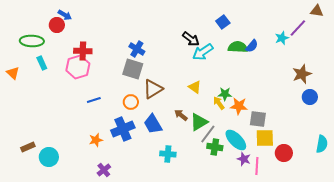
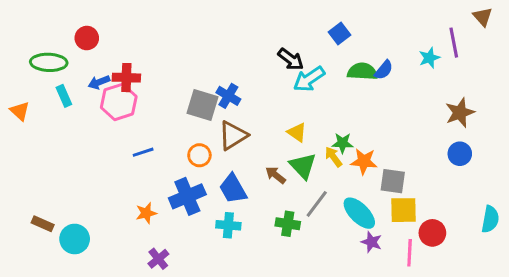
brown triangle: (317, 11) -> (483, 17), turned 40
blue arrow: (65, 15) -> (99, 82), moved, turned 128
purple line: (298, 28) -> (454, 43), turned -54
blue cross: (137, 49) -> (228, 96), moved
blue circle: (310, 97) -> (460, 154), moved
green triangle: (199, 122) -> (303, 166), moved, turned -42
brown rectangle: (28, 147) -> (43, 224), turned 48
green cross: (215, 147) -> (288, 224), moved
cyan cross: (168, 154) -> (228, 225), moved
pink line: (257, 166) -> (410, 253), moved

